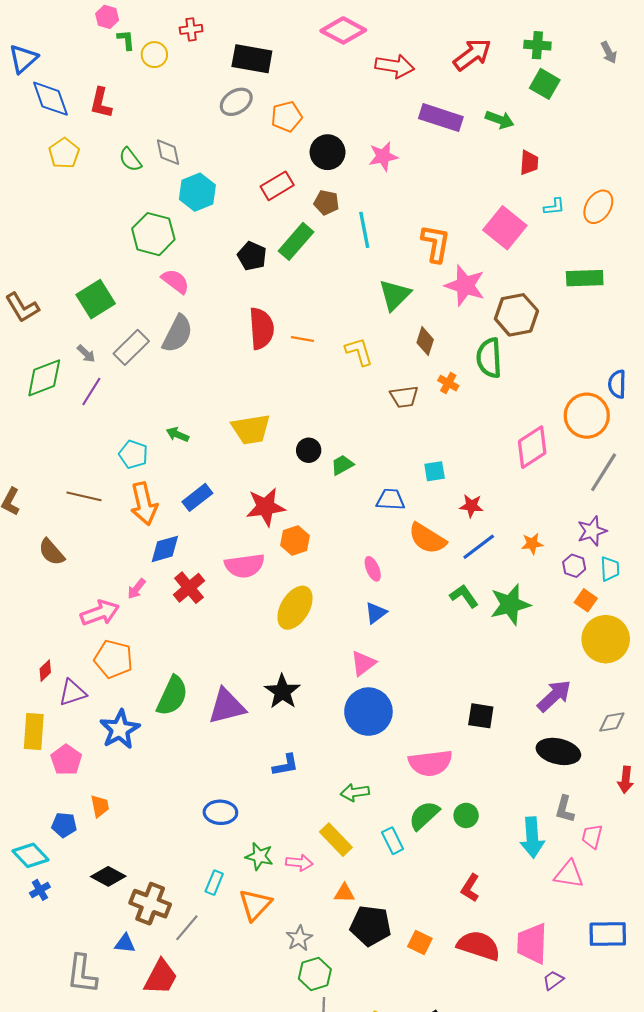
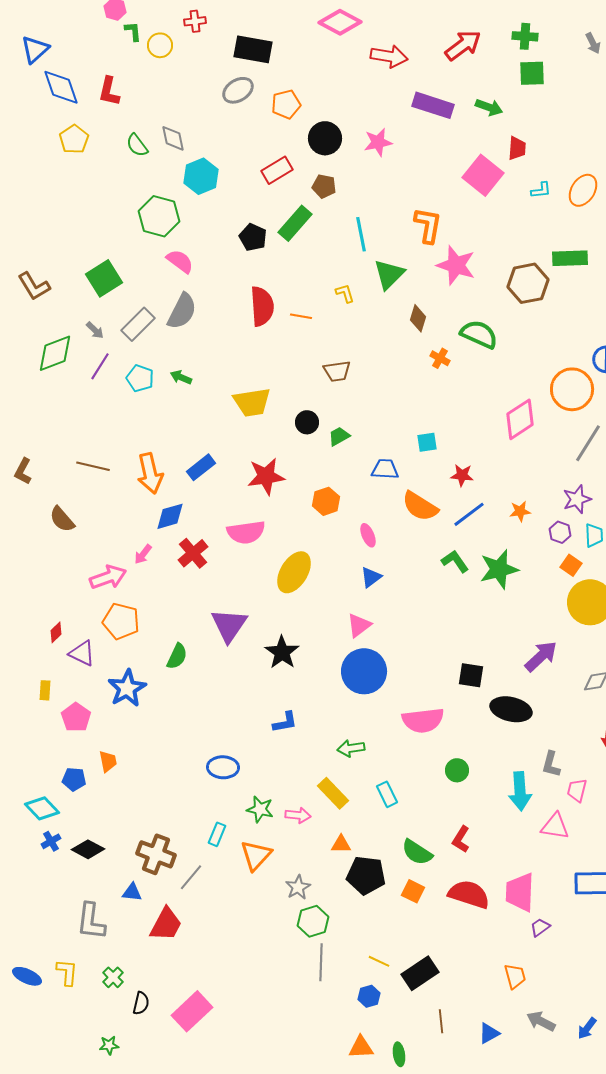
green square: (545, 84) -> (532, 73), turned -32
pink square: (505, 228) -> (483, 175), moved
cyan line: (364, 230) -> (361, 234), moved
brown hexagon: (516, 315) -> (528, 283), moved
yellow L-shape: (359, 352) -> (345, 293), moved, size x0.7
green semicircle: (489, 358) -> (479, 334), turned 117
brown trapezoid: (404, 397) -> (337, 371), moved
green arrow: (177, 434) -> (181, 377), moved
cyan pentagon: (133, 454) -> (140, 378), moved
orange hexagon: (295, 540) -> (326, 501), moved
purple triangle: (73, 693) -> (82, 653), turned 44
green semicircle: (172, 696) -> (177, 656), size x0.7
purple triangle: (227, 706) -> (229, 625), moved, turned -42
yellow rectangle: (34, 732) -> (45, 690), size x0.6
black ellipse: (558, 751) -> (511, 709), moved
green semicircle: (424, 815) -> (417, 852), moved, turned -104
black diamond: (108, 876) -> (88, 849), moved

